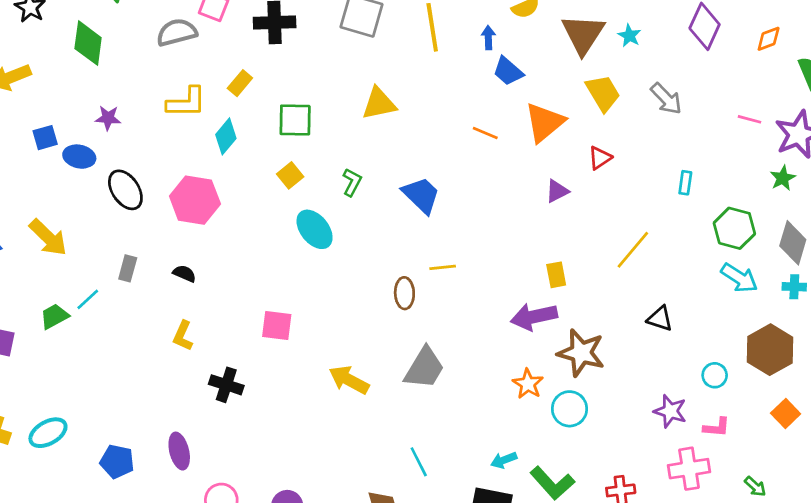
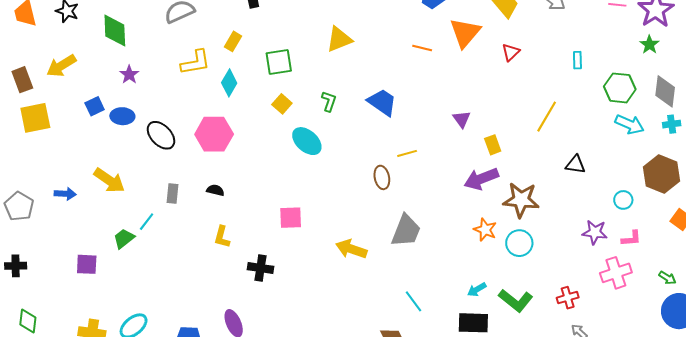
purple star: (108, 118) -> (129, 75), moved, turned -30
purple triangle: (557, 191) -> (462, 119), moved, turned -30

